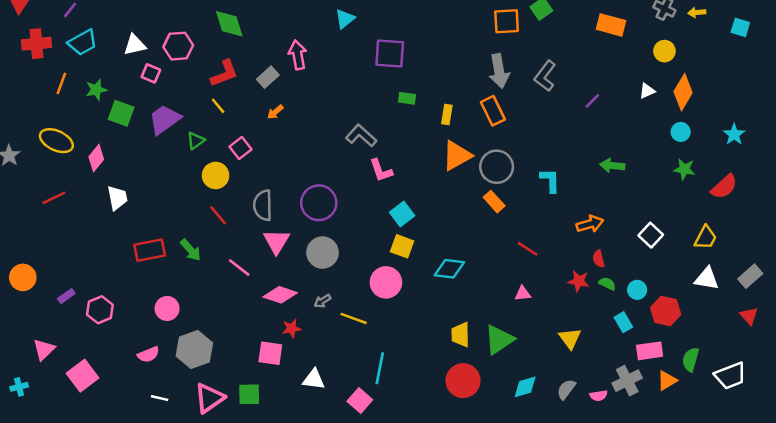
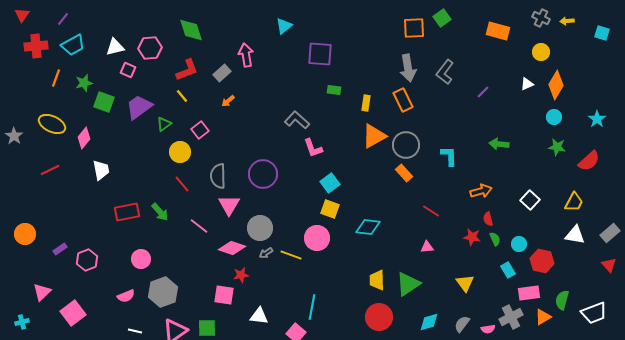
gray circle: (323, 253) -> (260, 228), moved
green semicircle: (607, 284) -> (495, 239), turned 40
yellow line: (354, 318) -> (291, 255), moved

